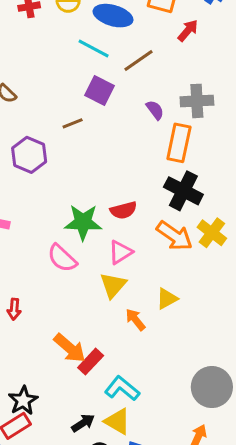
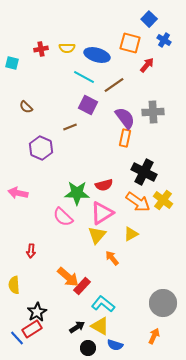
purple semicircle: (155, 110) -> (125, 118), size x1.6
orange rectangle: (179, 143) -> (125, 138), moved, size x0.7
pink triangle: (121, 252) -> (102, 213), size x1.4
yellow triangle: (167, 299) -> (131, 234), moved

